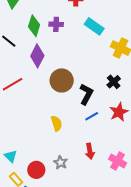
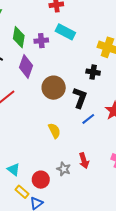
purple cross: (56, 24) -> (41, 41), moved
cyan rectangle: (94, 26) -> (65, 32), moved
black cross: (114, 82) -> (93, 72), moved, turned -32
red arrow: (90, 151) -> (84, 161), moved

